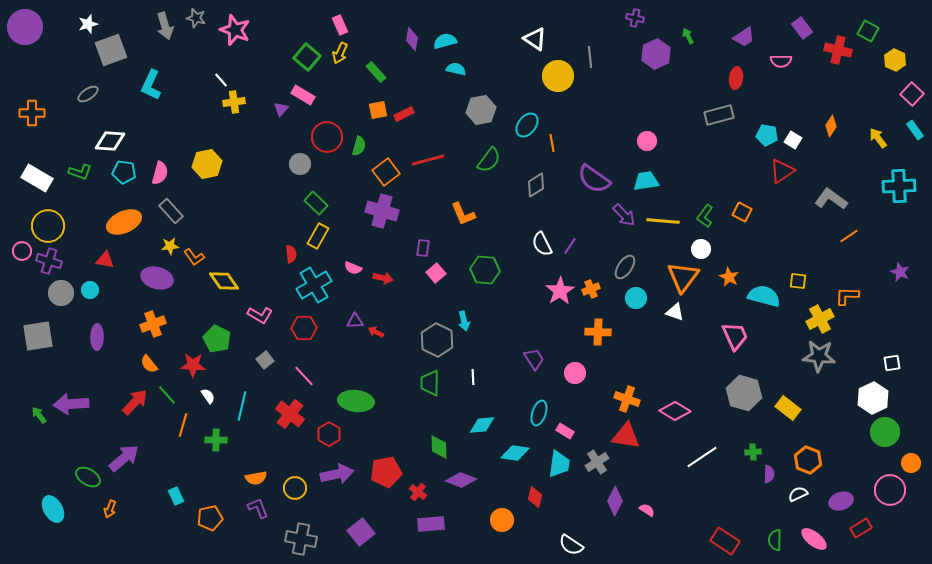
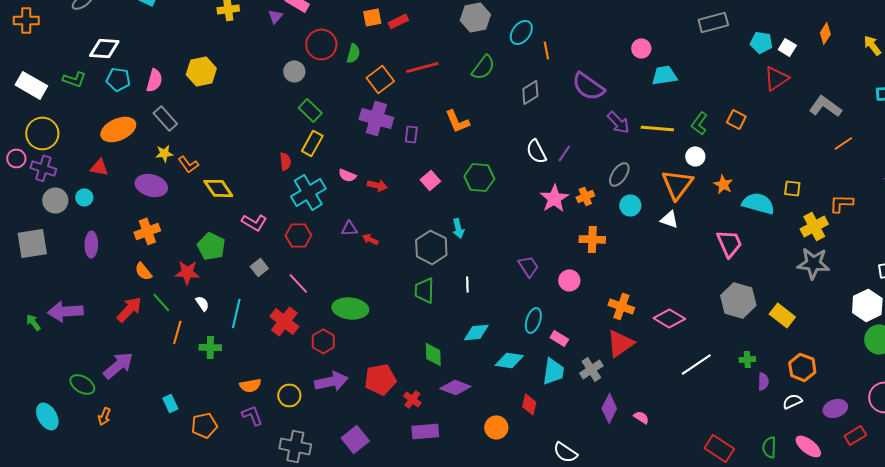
cyan trapezoid: (646, 181) -> (664, 75), moved
purple rectangle: (423, 248) -> (411, 134), moved
red triangle: (626, 436) -> (620, 343), turned -44

